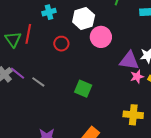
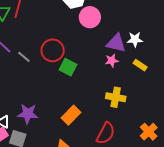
red circle: (61, 44) -> (53, 50), moved, size x1.5
pink star: (137, 77) -> (112, 61), moved

